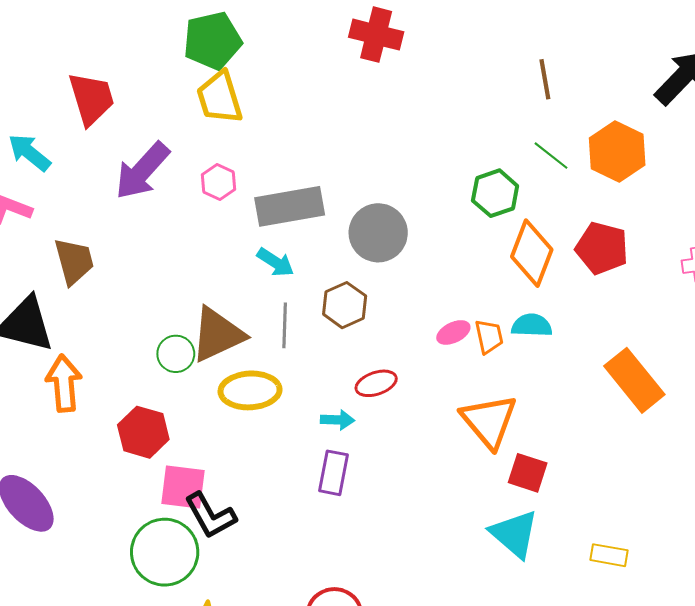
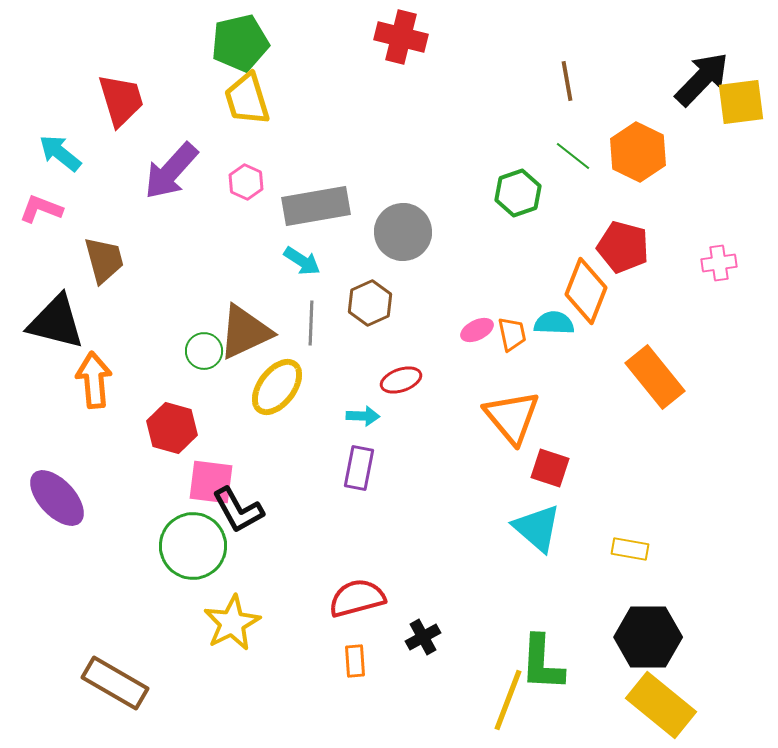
orange diamond: (532, 253) -> (586, 291), moved
yellow ellipse: (250, 390) -> (277, 387), turned -50

